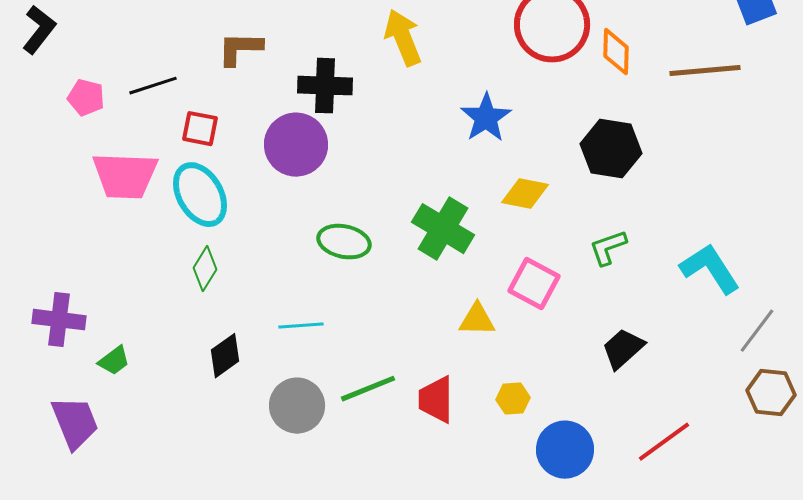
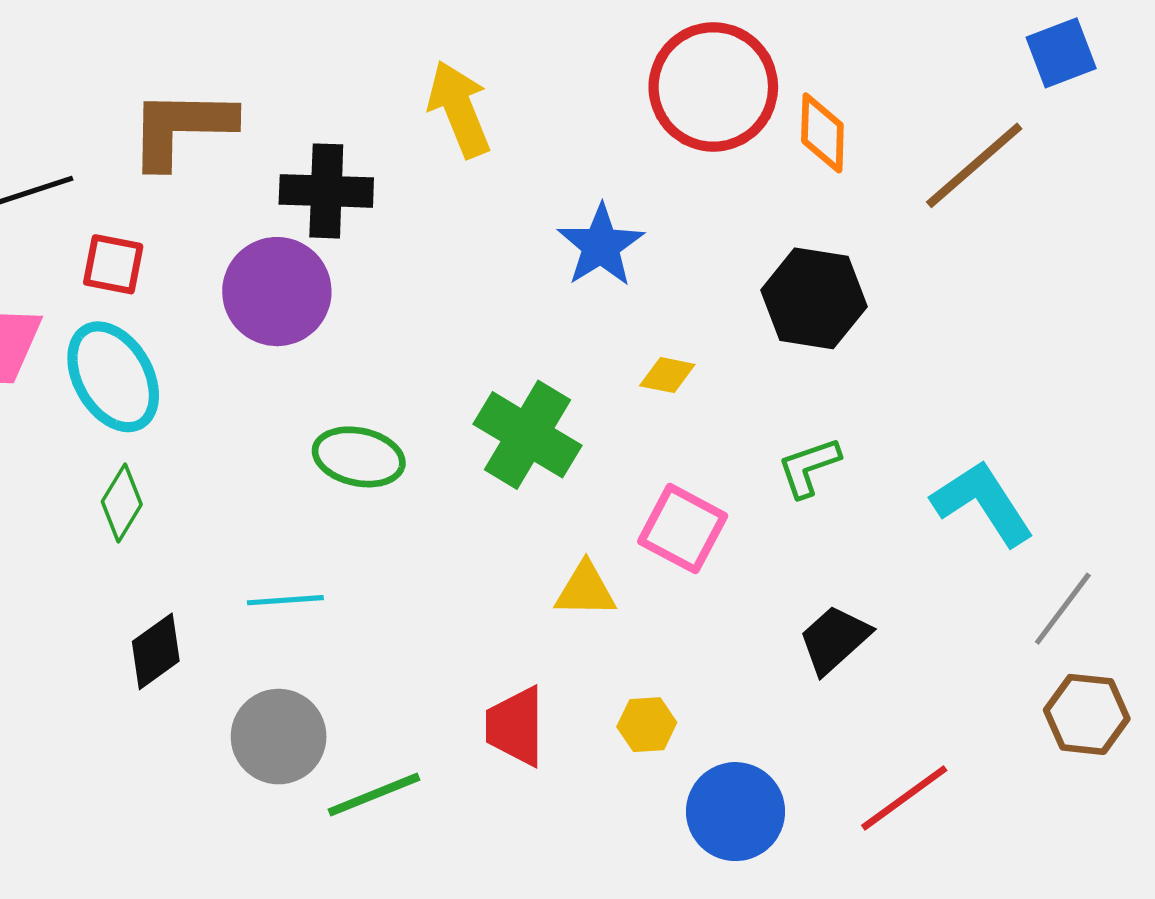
brown L-shape: (240, 49) -> (181, 128), size x1.4
brown line: (705, 71) -> (974, 165), turned -36
yellow diamond: (525, 194) -> (667, 375), size x0.7
green line: (368, 389) -> (374, 795), moved

